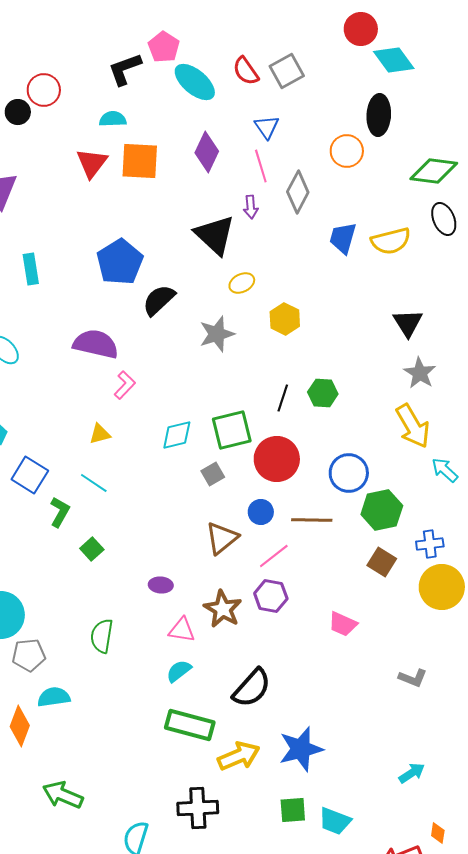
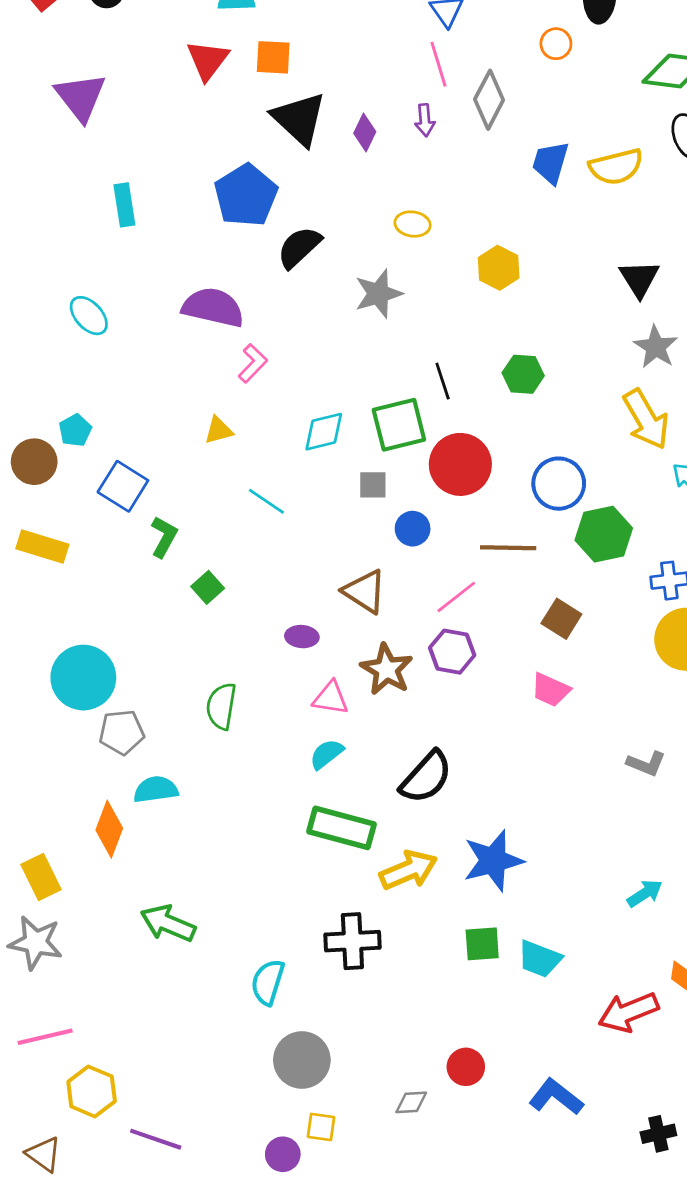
orange circle: (347, 151) -> (556, 44), size x0.7
purple diamond: (207, 152) -> (365, 132), moved, size x0.7
orange square: (140, 161) -> (273, 57), size x0.7
black triangle: (215, 235) -> (299, 119), moved
yellow ellipse: (242, 283) -> (413, 224), turned 35
yellow hexagon: (285, 319) -> (499, 268), moved
black line: (283, 398) -> (443, 381), moved, turned -36
gray square: (213, 474) -> (373, 485), turned 30
cyan line: (94, 483) -> (266, 501), moved
blue circle: (261, 512) -> (413, 529), moved
brown triangle: (222, 538) -> (365, 591), moved, turned -48
brown square: (382, 562) -> (561, 619), moved

